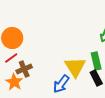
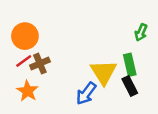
brown cross: (24, 69) -> (40, 64), moved

